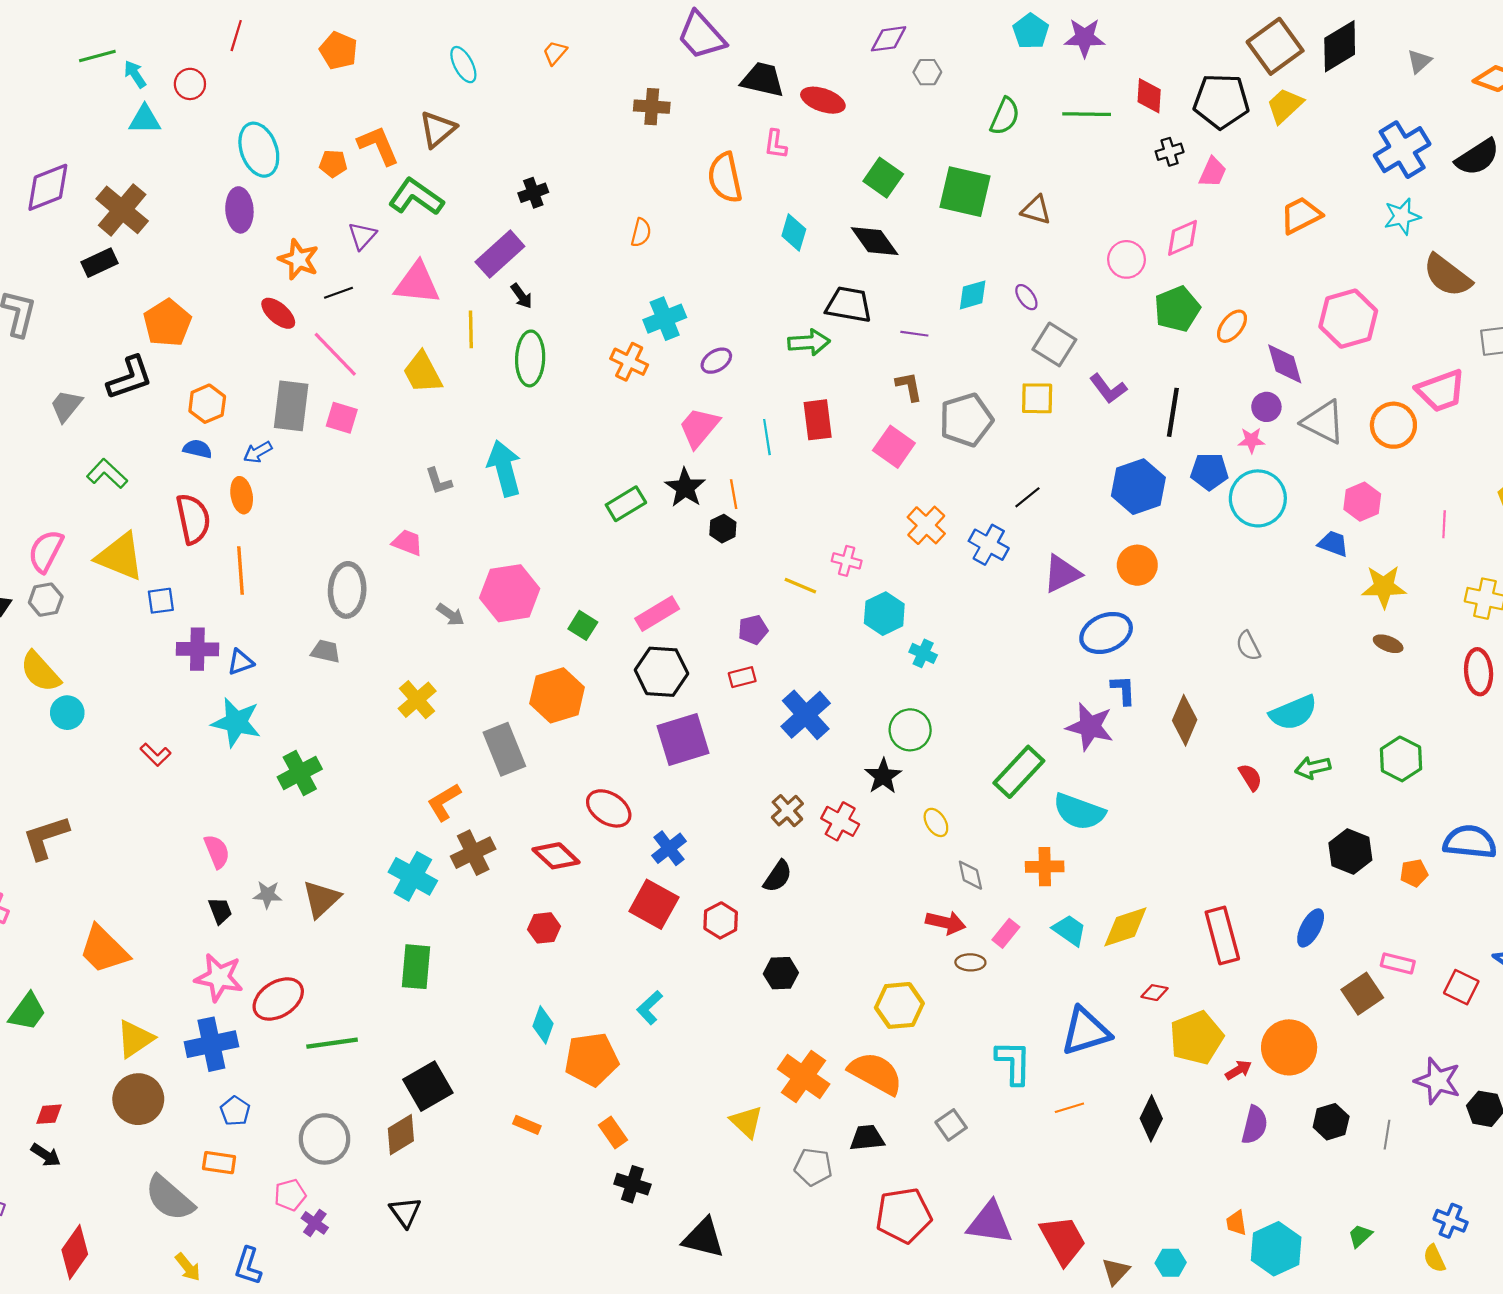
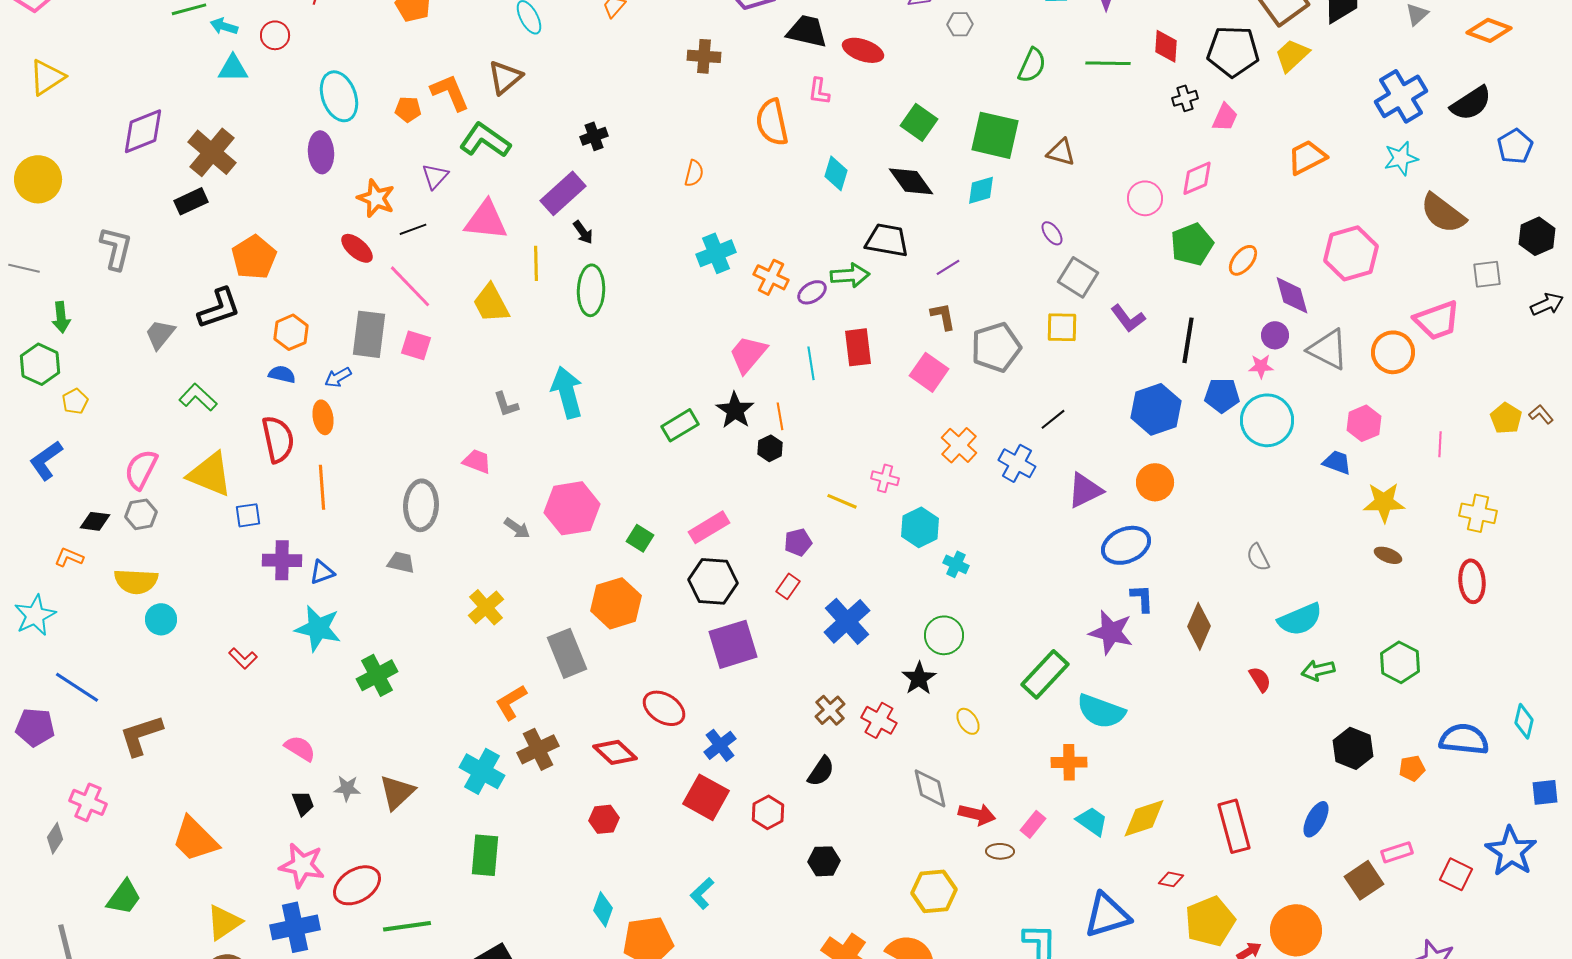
cyan arrow: (135, 74) -> (224, 26), turned -40
cyan diamond: (973, 295) -> (981, 190), moved
purple line: (914, 334) -> (948, 267), turned -40
purple ellipse: (716, 361) -> (812, 292), moved
orange cross: (629, 362) -> (771, 277), moved
yellow semicircle: (40, 672) -> (136, 581), turned -45
red rectangle: (742, 677) -> (788, 586), turned -40
pink semicircle: (217, 852) -> (300, 748), turned -36
gray diamond: (970, 875) -> (930, 788), moved, size x1.4
pink rectangle: (1398, 963) -> (1397, 852), turned -32

